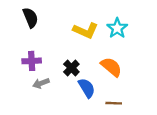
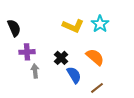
black semicircle: (30, 18) -> (14, 28), moved
gray arrow: (41, 83) -> (35, 71), turned 104
brown line: (114, 103) -> (97, 88), turned -40

